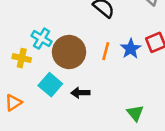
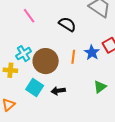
cyan cross: (42, 39) -> (24, 54), turned 35
green triangle: (135, 113) -> (100, 87), moved, turned 40

